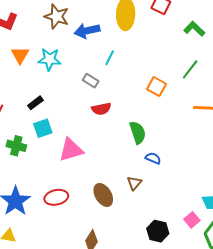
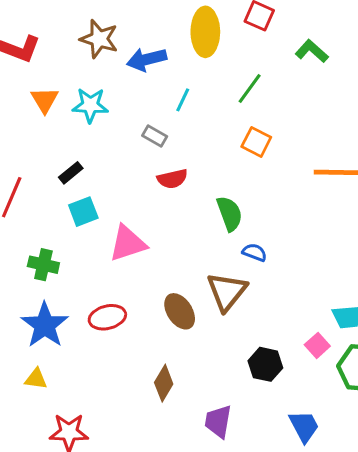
green line: (190, 69) -> (250, 88), moved
green cross: (16, 146) -> (43, 265), moved
brown triangle: (134, 183) -> (227, 292), size x1.8

